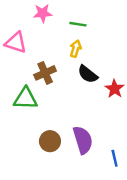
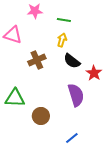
green triangle: (26, 99) -> (15, 98), moved
purple semicircle: (83, 140) -> (76, 95), moved
blue line: (115, 158) -> (72, 138), moved, turned 64

